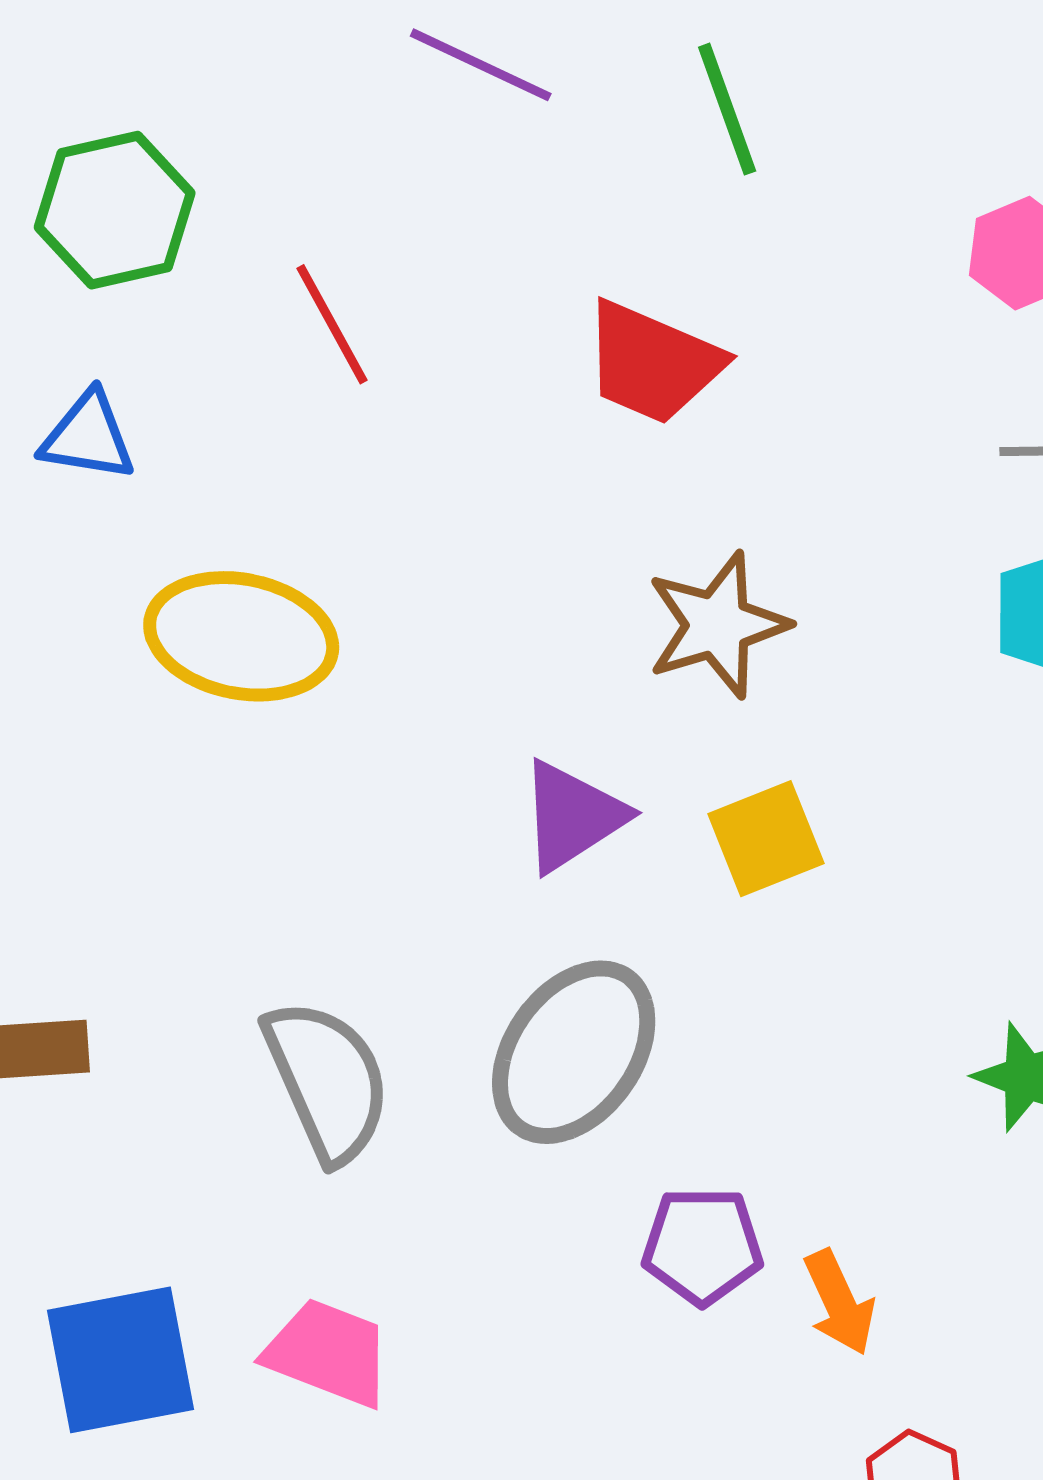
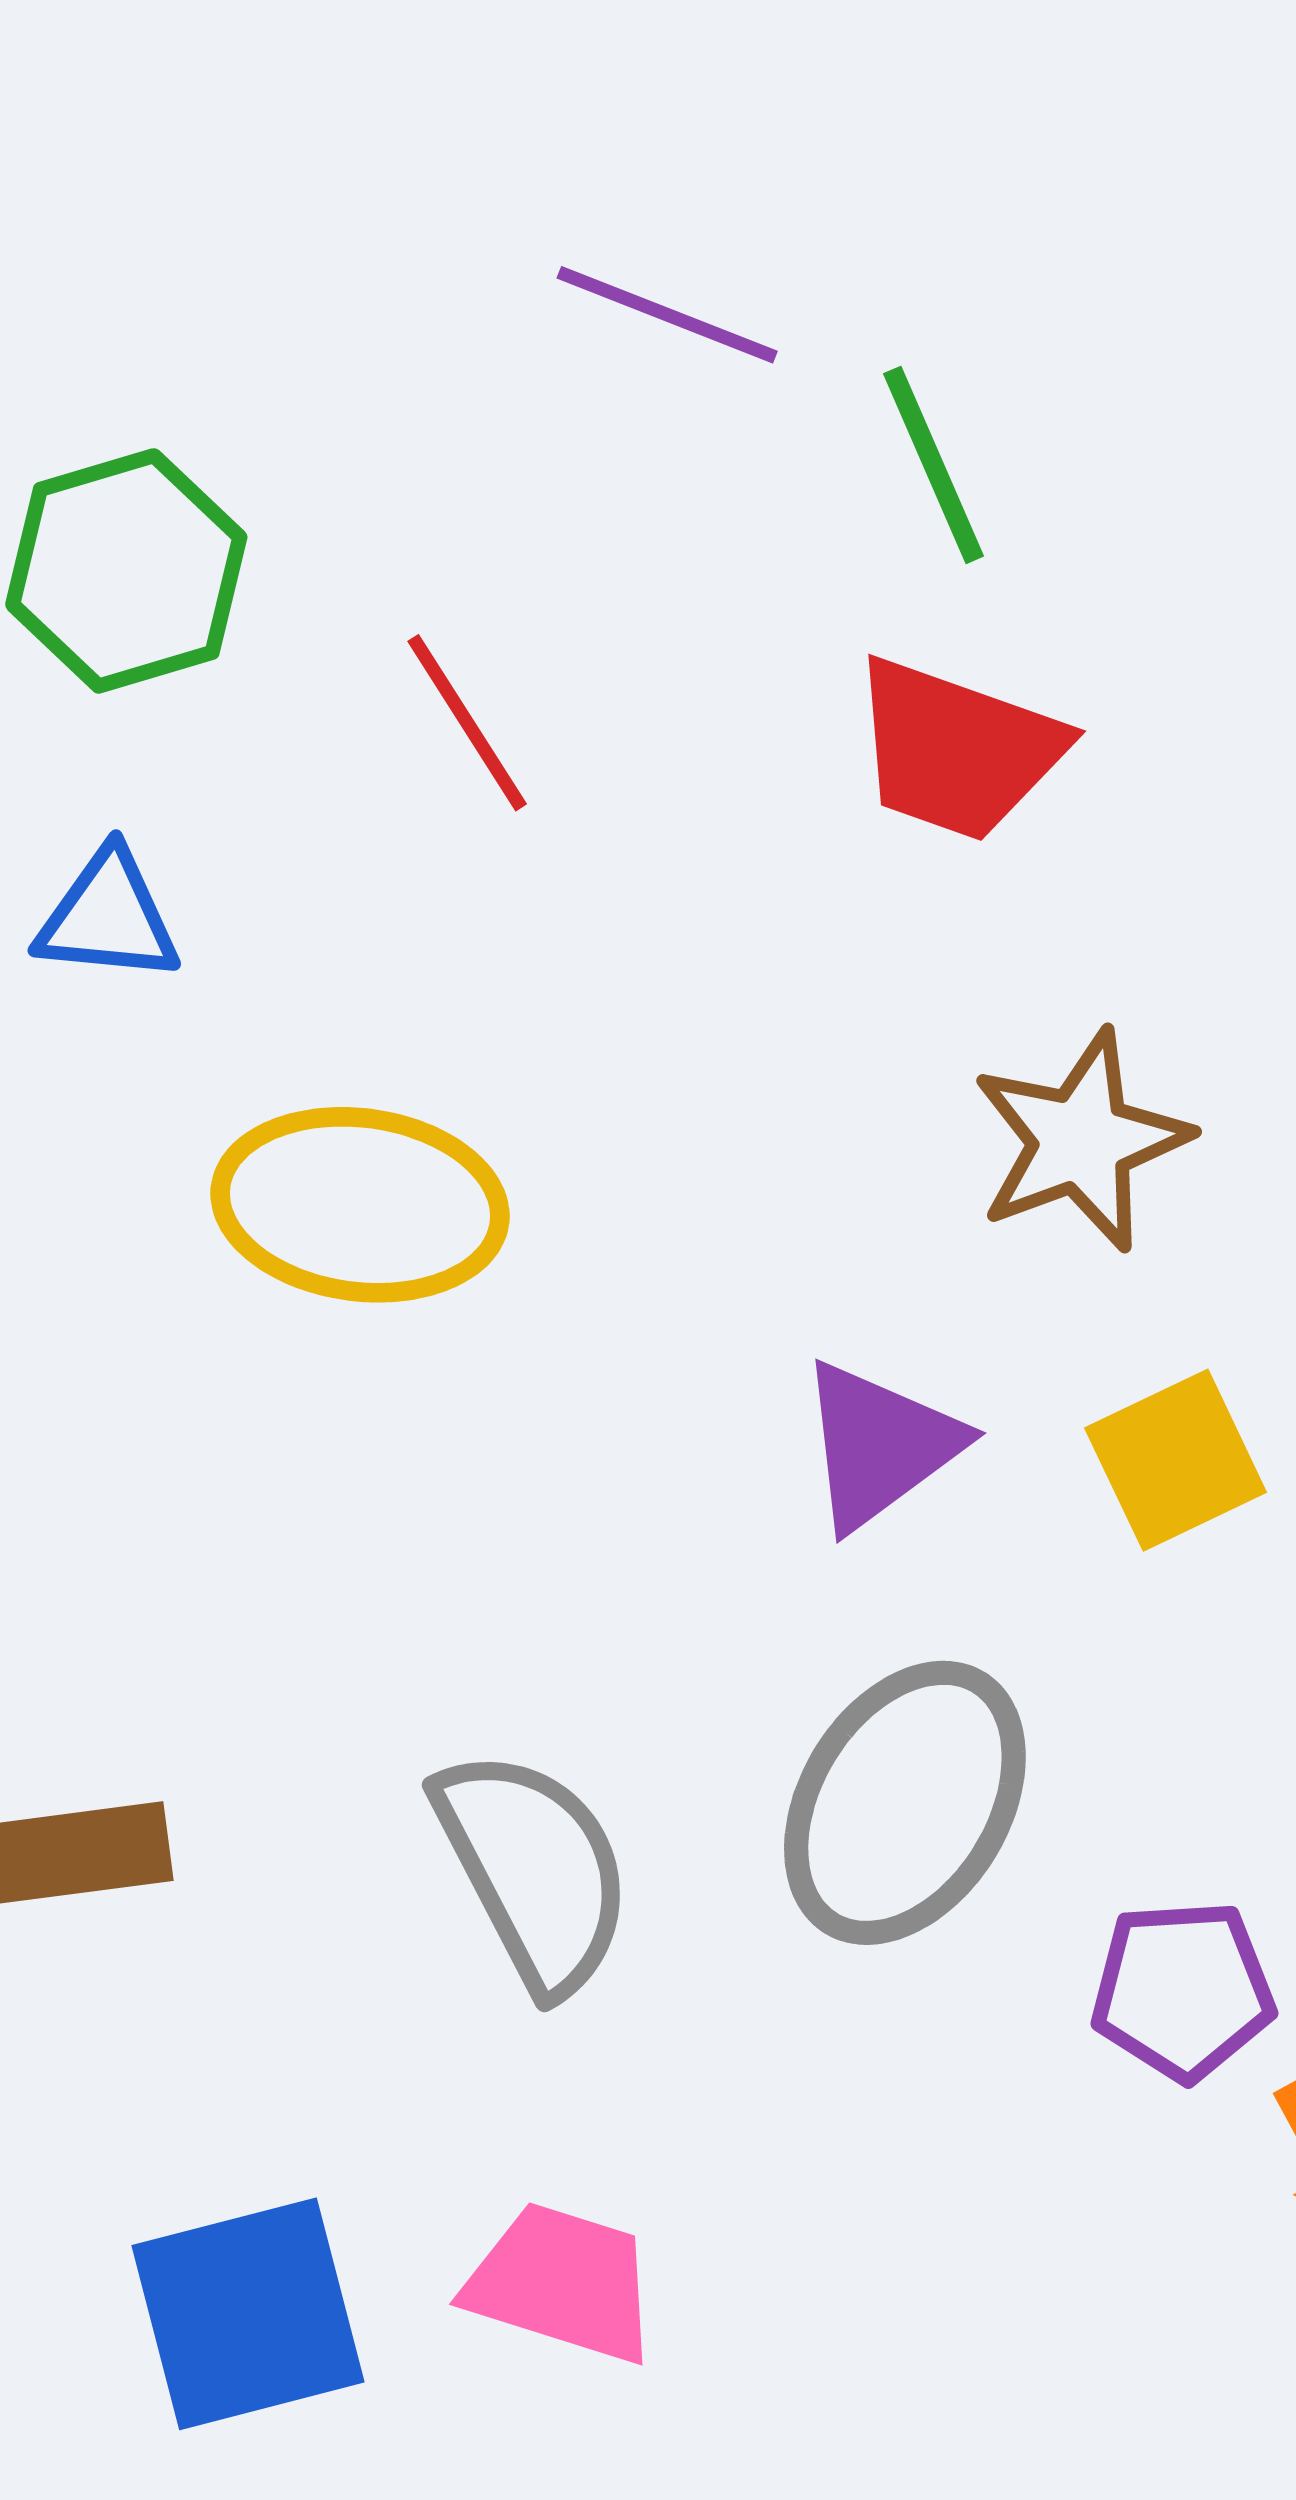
green line: (727, 109) -> (933, 465), moved
purple pentagon: (702, 1246) -> (1183, 1990), moved

